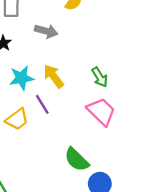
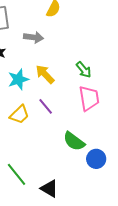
purple line: (42, 104) -> (46, 106), moved
pink trapezoid: (101, 112) -> (89, 98), turned 44

